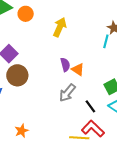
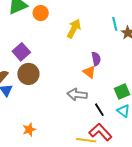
cyan line: (106, 41) -> (115, 24), moved, turned -32
purple semicircle: (65, 65) -> (96, 59), moved
gray arrow: (67, 93) -> (77, 95), turned 54

